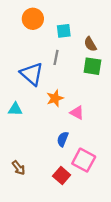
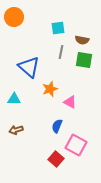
orange circle: (33, 19) -> (14, 17), moved
brown semicircle: (90, 44) -> (82, 40), turned -48
gray line: (56, 57) -> (61, 52), moved
brown arrow: (19, 168) -> (16, 130), moved, turned 112

